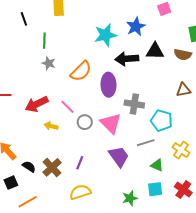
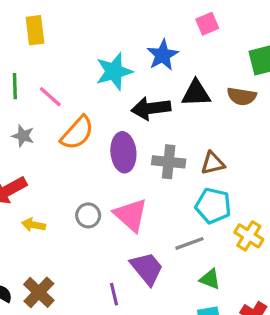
gray star: (49, 63) -> (23, 136), moved
brown triangle: (183, 90) -> (213, 163), moved
gray cross: (134, 104) -> (169, 162), moved
pink line: (67, 107) -> (50, 97), moved
yellow cross: (181, 150) -> (249, 236), moved
purple line: (80, 163) -> (114, 294), moved, turned -32

